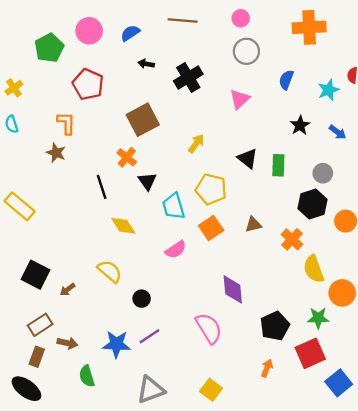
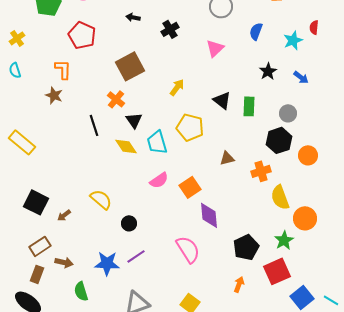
black cross: (188, 78) -> (170, 29), size x0.7
yellow diamond: (123, 226) -> (126, 146), moved
orange square: (211, 228) -> (190, 187), moved
orange cross: (292, 239) -> (261, 171), turned 30
green star: (318, 318) -> (284, 240), turned -30

